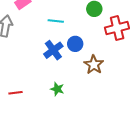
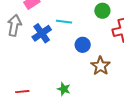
blue cross: (53, 50) -> (42, 33), moved

